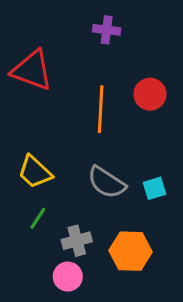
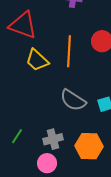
yellow trapezoid: (35, 172) -> (37, 60), moved
green line: (38, 218) -> (17, 136), moved

